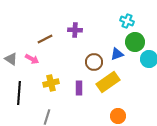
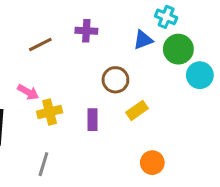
blue triangle: (117, 54) -> (143, 40), moved
pink arrow: (32, 59) -> (28, 92), moved
yellow rectangle: (108, 82) -> (137, 110), size x0.6

